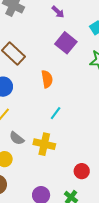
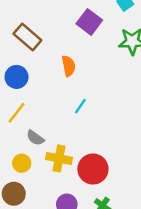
yellow cross: (44, 144) -> (59, 158), moved
red circle: (82, 171) -> (93, 169), moved, size x1.6

